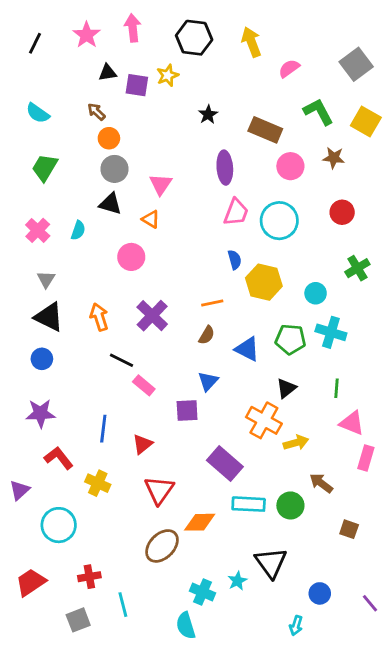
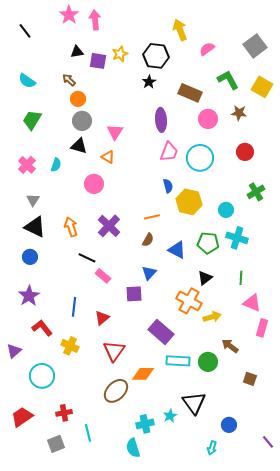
pink star: (87, 35) -> (69, 15), moved
black hexagon: (194, 38) -> (156, 56), moved
black line: (35, 43) -> (25, 31), turned -63
purple star: (40, 413) -> (29, 296), turned -30
cyan cross: (202, 592) -> (145, 424), turned -36
purple line: (370, 603) -> (268, 442), moved

